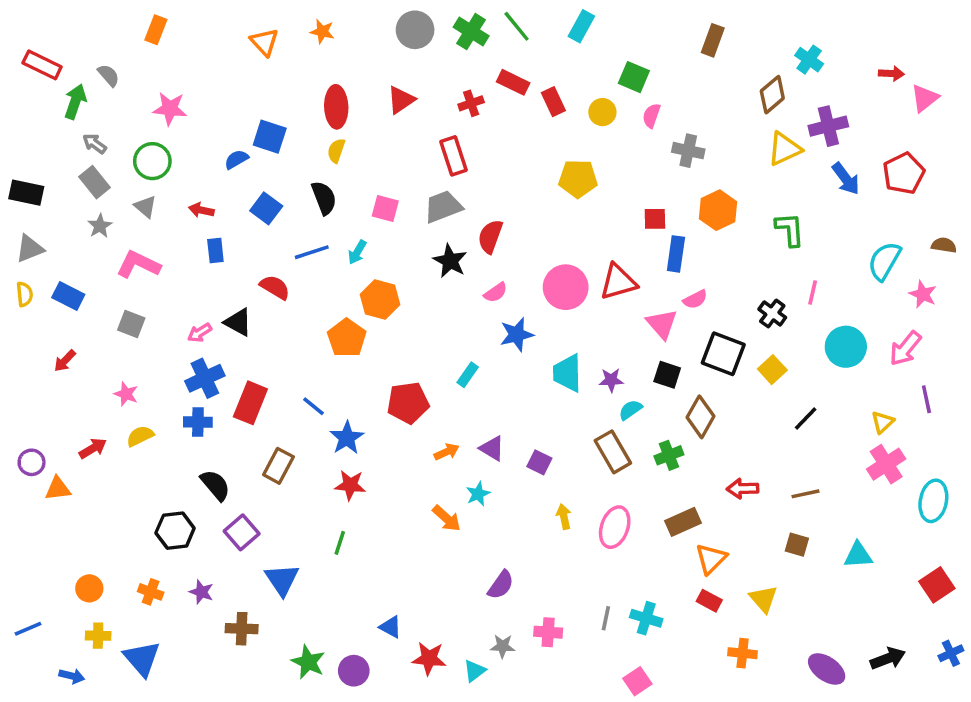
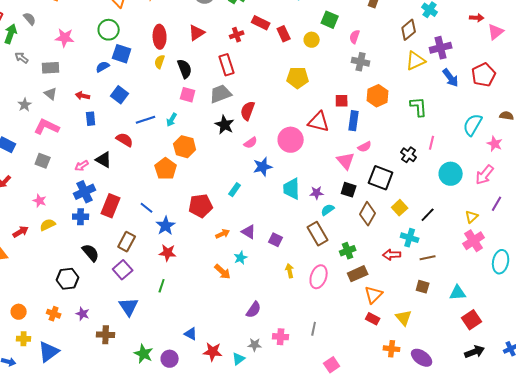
pink semicircle: (651, 116) -> (355, 37), moved
green circle: (152, 161) -> (109, 30), moved
gray rectangle: (95, 182) -> (51, 68), moved, turned -54
black semicircle: (324, 198) -> (185, 69), moved
red triangle: (618, 282) -> (319, 122), moved, turned 30
yellow square: (772, 370) -> (400, 208), moved
purple line: (926, 399) -> (497, 204), turned 42
green cross: (669, 455) -> (348, 251), moved
purple square: (242, 532) -> (123, 270), moved
red square: (937, 585) -> (472, 320), moved
cyan cross: (646, 618) -> (410, 238), moved
blue triangle: (142, 658) -> (49, 352), turned 35
purple ellipse: (827, 669) -> (422, 358), moved

